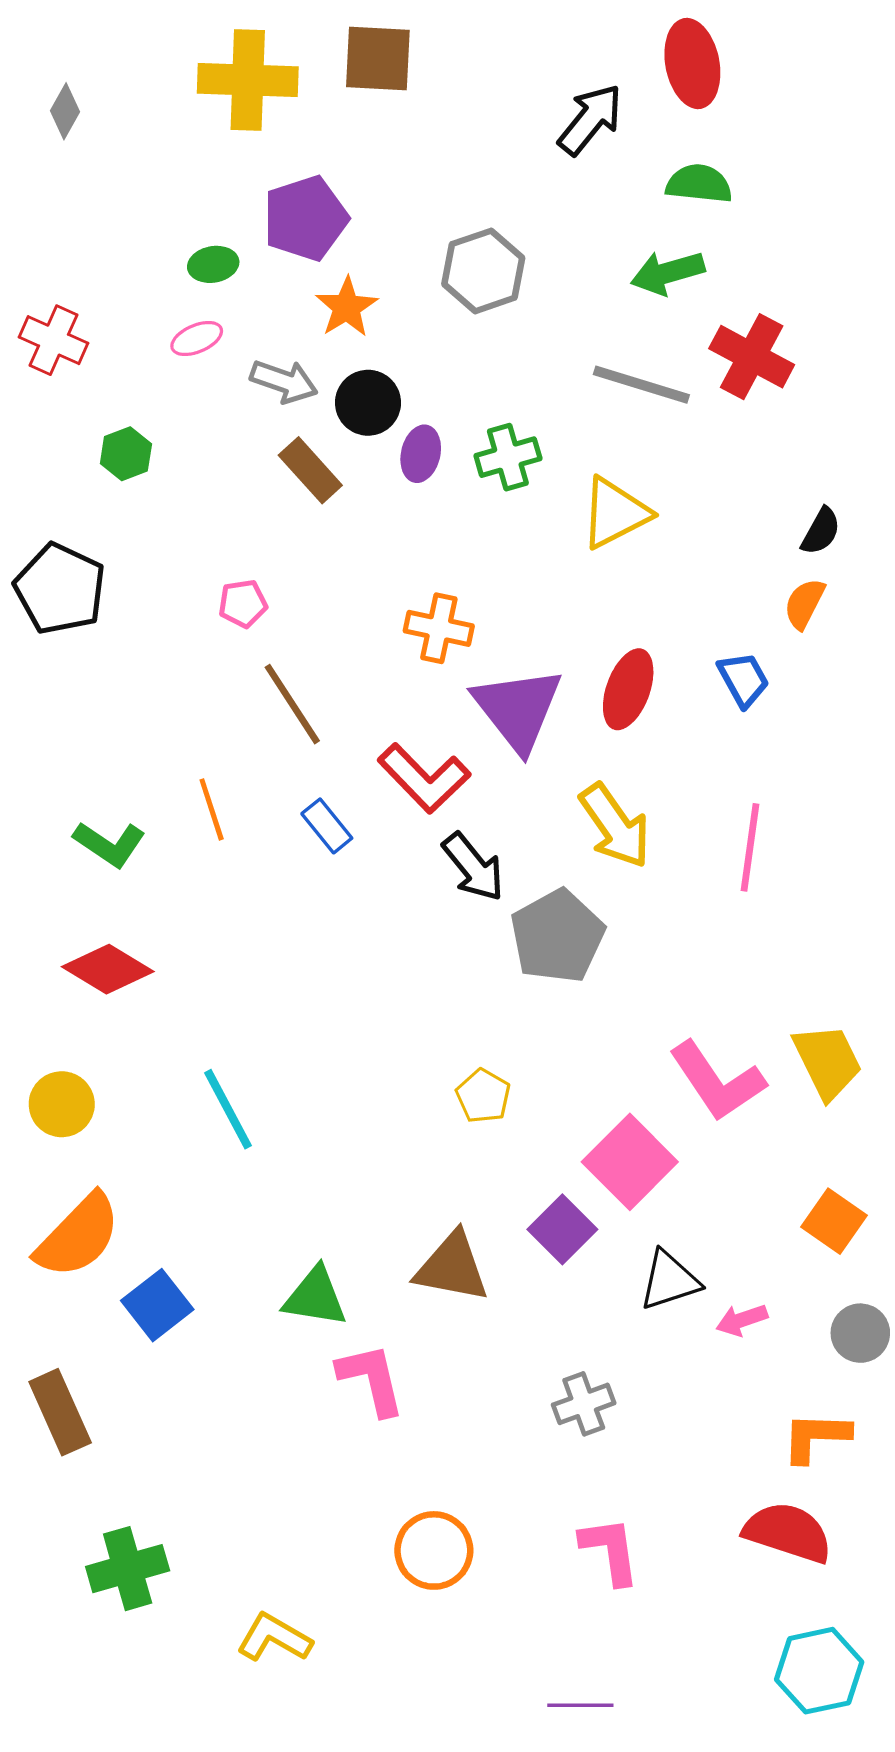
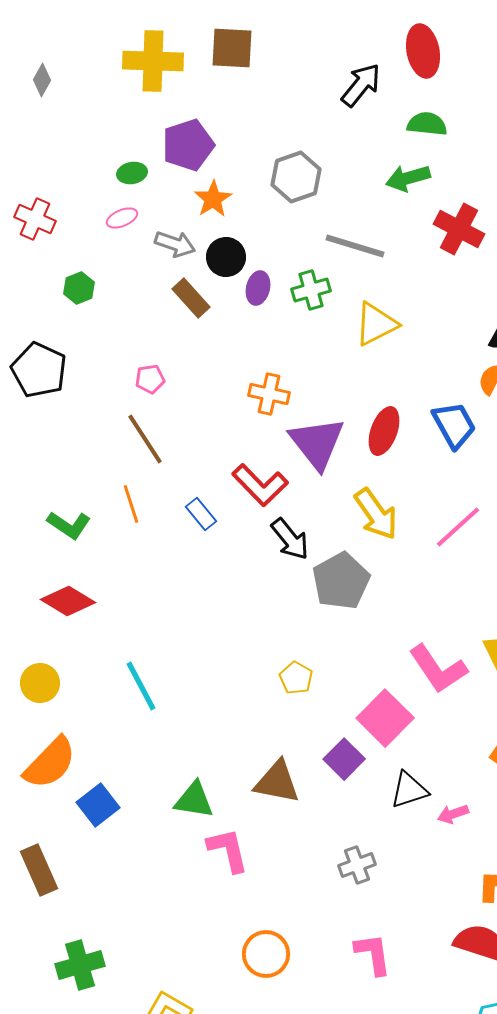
gray line: (641, 385) -> (355, 246), moved
blue trapezoid: (743, 679) -> (454, 425), size x1.4
brown line: (292, 704) -> (145, 439), moved
pink line: (750, 847) -> (458, 527), turned 40

